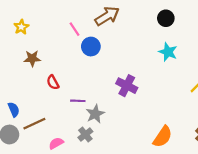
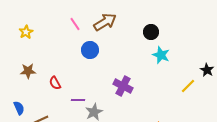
black circle: (166, 18) -> (151, 32), moved
pink line: (75, 29) -> (75, 24), moved
brown star: (32, 58) -> (28, 71), moved

